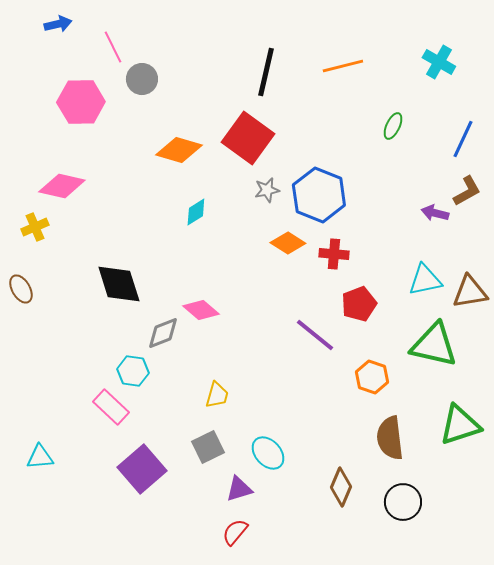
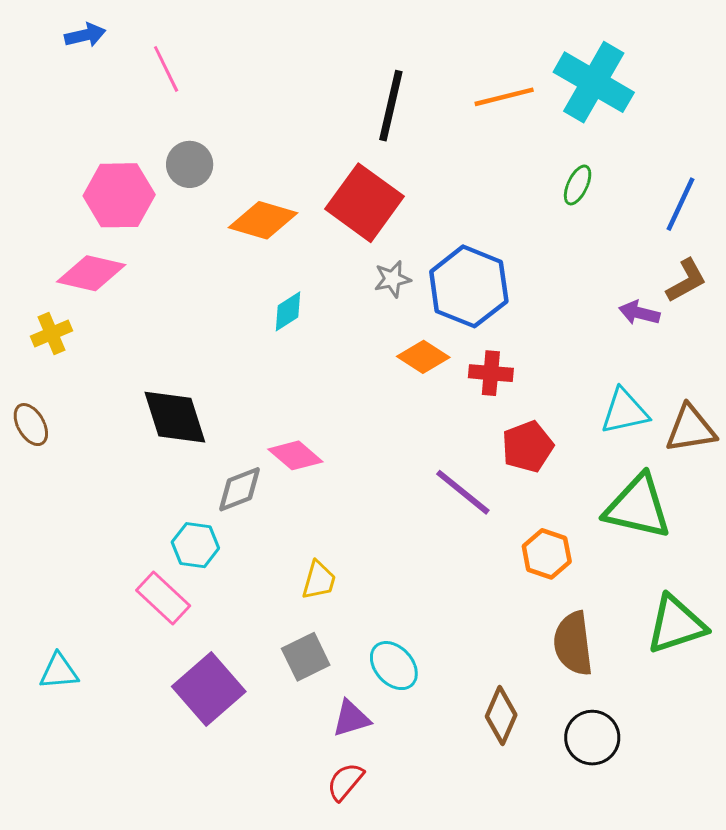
cyan cross: (439, 62) -> (594, 82), moved, size x1.6
gray circle: (142, 79) -> (190, 164), moved
pink hexagon: (81, 102) -> (119, 195), moved

